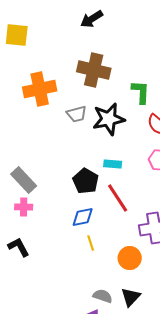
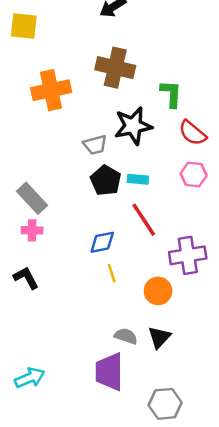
gray trapezoid: (77, 114) -> (95, 145), moved
black pentagon: (86, 181) -> (106, 180), moved

